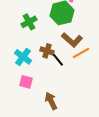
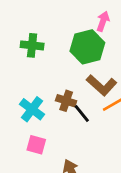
green cross: (29, 22) -> (32, 45), moved, turned 35

